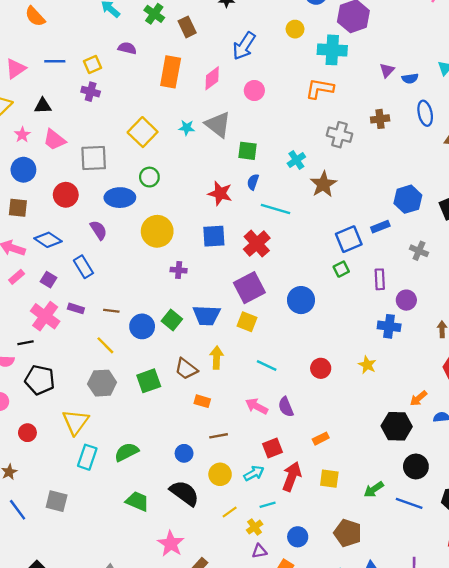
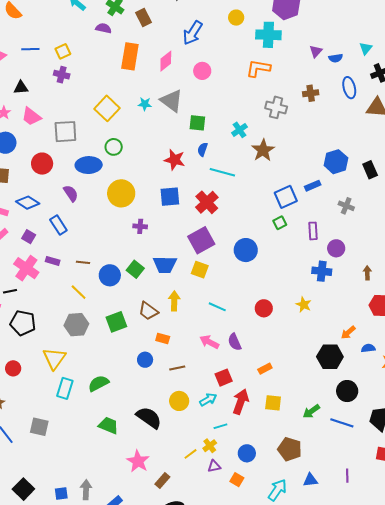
purple semicircle: (127, 48) -> (103, 28), moved
blue circle: (184, 453) -> (145, 360), moved
yellow line: (230, 512) -> (191, 454), moved

